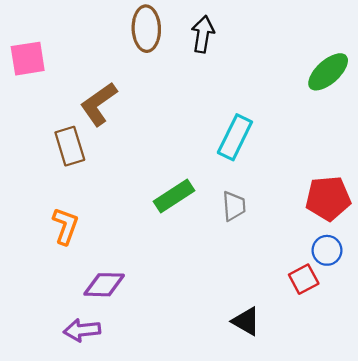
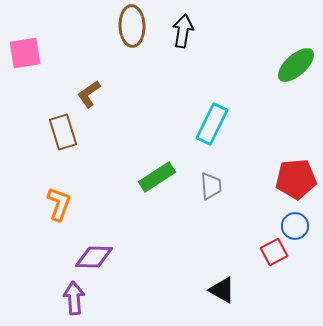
brown L-shape: (99, 104) -> (89, 94), size x0.7
purple arrow: (82, 330) -> (74, 298), turned 92

